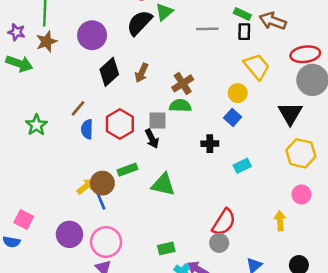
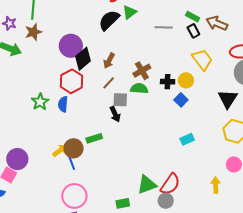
black rectangle: (244, 32) -> (193, 31), turned -32
purple circle: (92, 35) -> (71, 46), moved
brown line: (78, 108) -> (109, 83), moved
red hexagon: (120, 124) -> (72, 81), moved
green star: (36, 125) -> (40, 102), moved
black cross: (210, 144) -> (168, 82), moved
green triangle: (163, 185) -> (147, 185), moved, turned -35
purple circle: (70, 234) -> (17, 159), moved

